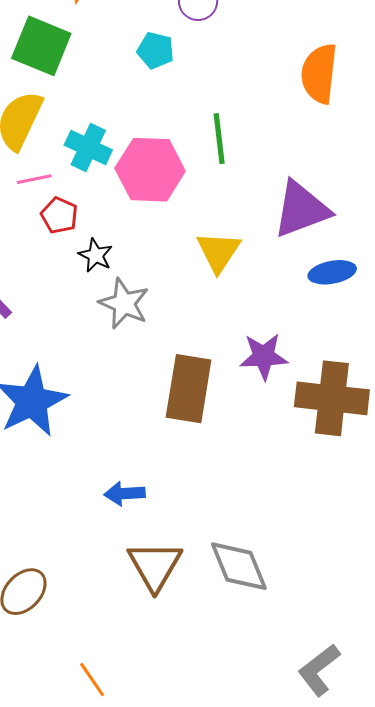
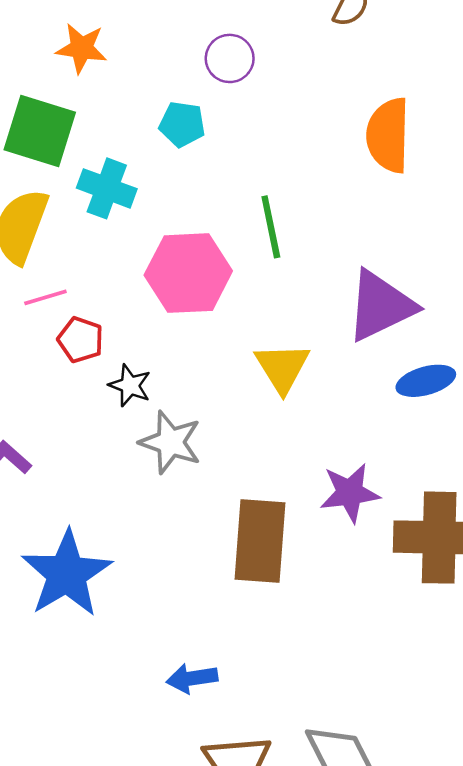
cyan cross: (88, 147) -> (107, 188), moved

